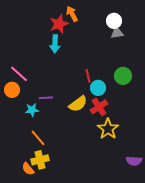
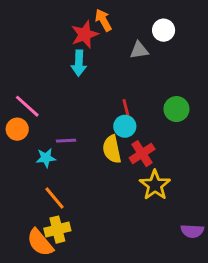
gray triangle: (117, 33) -> (139, 50), moved
cyan circle: (98, 88) -> (125, 126), moved
yellow semicircle: (78, 104) -> (112, 149), turned 114
orange semicircle: (28, 169) -> (40, 242), size x1.5

